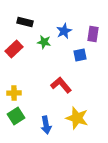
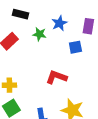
red L-shape: (61, 85) -> (56, 77), turned -30

